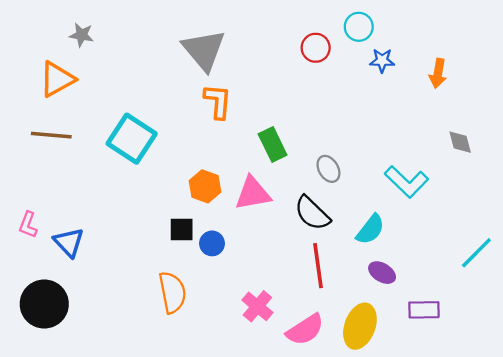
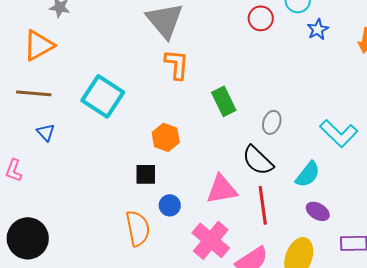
blue star: (382, 61) -> (318, 29), turned -30
gray ellipse: (328, 169) -> (272, 122), turned 50
pink triangle: (253, 193) -> (222, 189), moved
blue triangle: (69, 242) -> (46, 132), moved, size x0.7
blue circle: (212, 243) -> (170, 205), moved
pink cross: (257, 306) -> (211, 240), size x1.4

